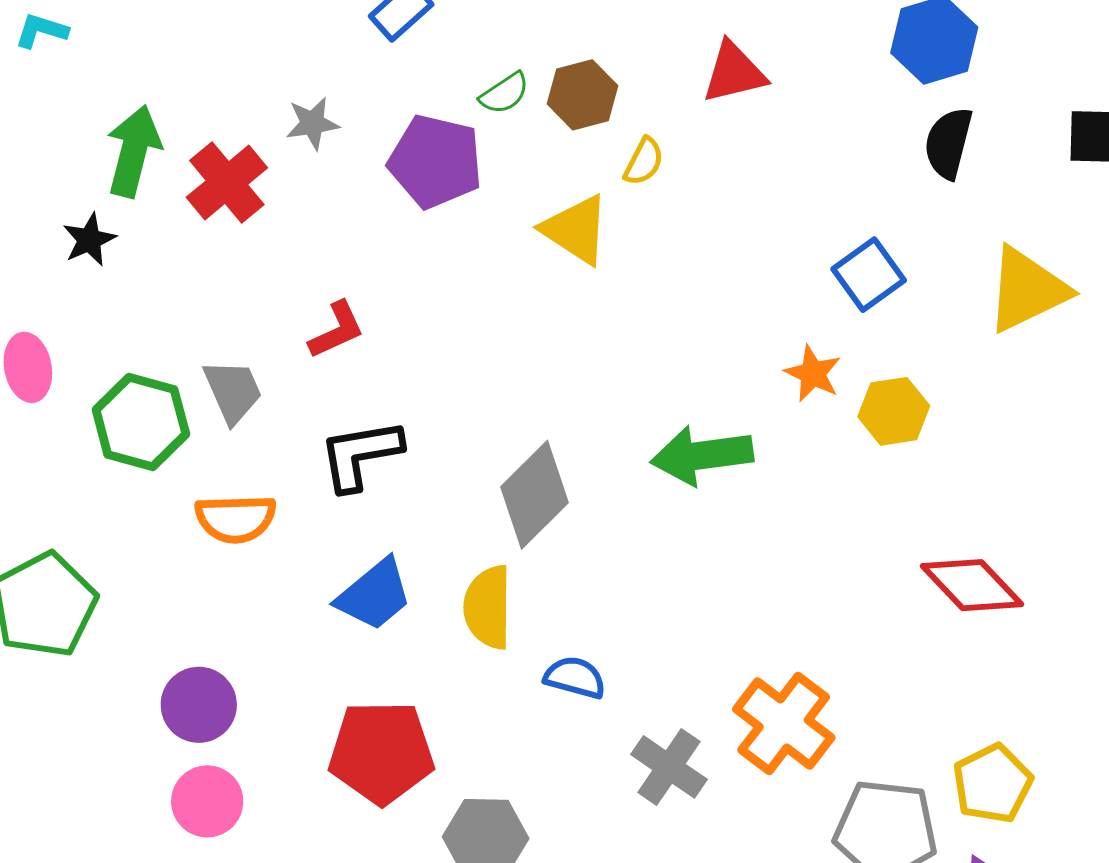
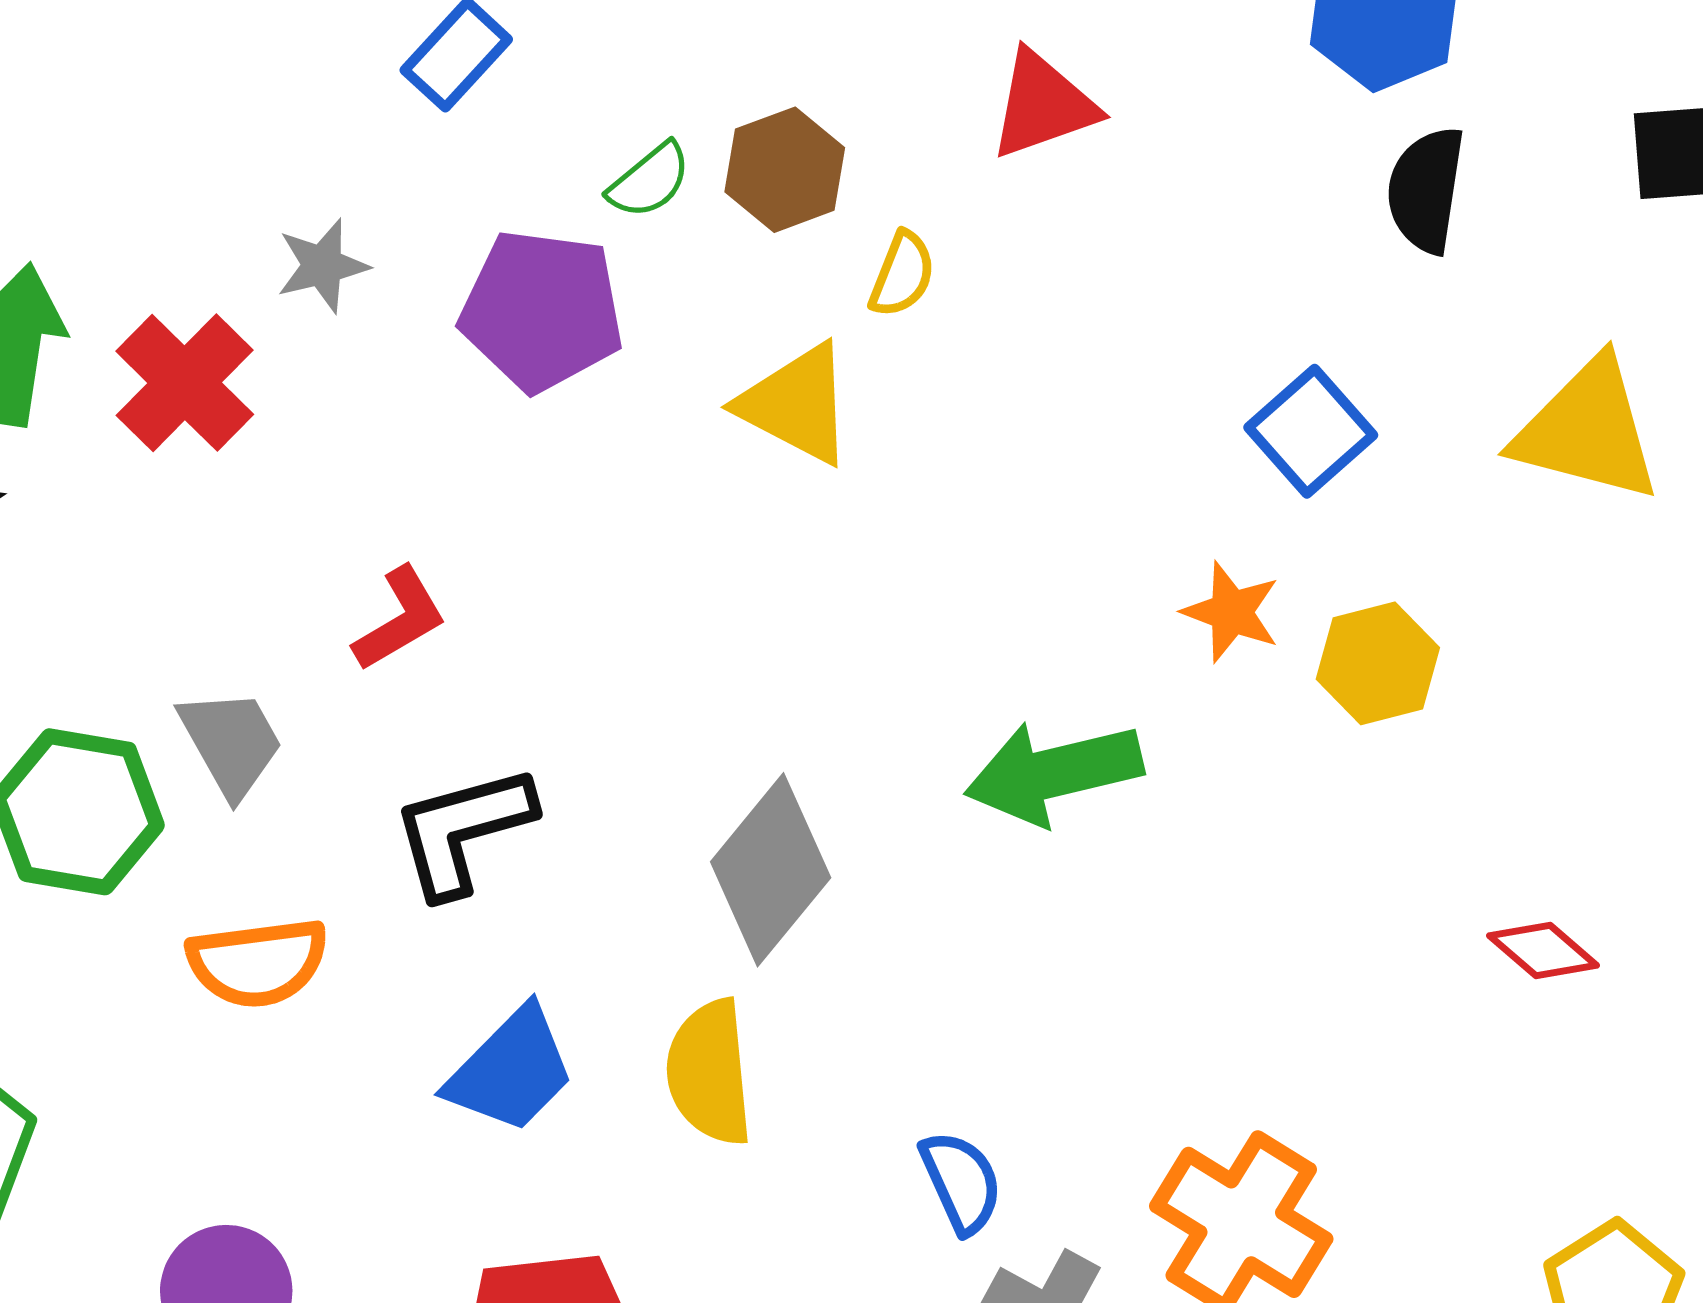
yellow triangle: (1027, 290) -> (1587, 430), turned 46
red diamond: (972, 585) -> (1543, 950), size x0.6
blue semicircle: (575, 677) -> (961, 1182), moved, turned 56

